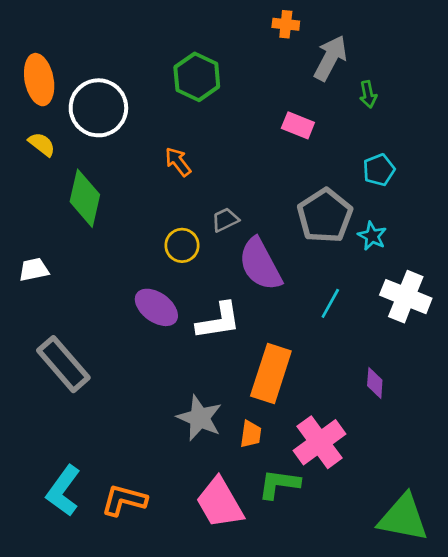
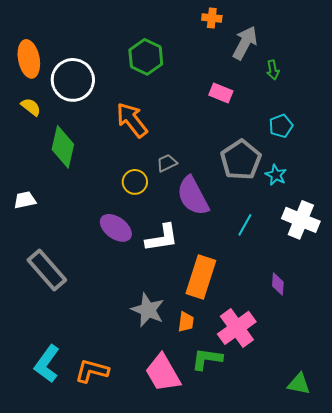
orange arrow: (178, 162) -> (132, 120), size x1.6
green triangle: (403, 518) -> (299, 384), size x0.6

